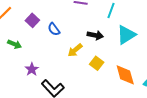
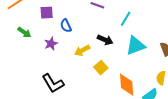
purple square: (32, 20) -> (47, 13), turned 32
purple star: (32, 69) -> (51, 44), moved

